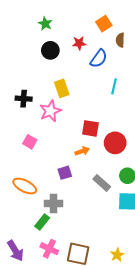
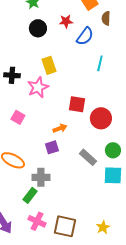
orange arrow: (82, 151) -> (60, 128), moved

